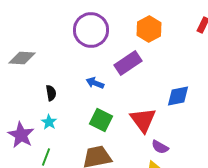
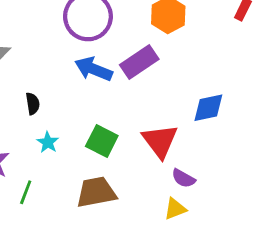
blue arrow: (95, 83) -> (94, 69), moved, size x1.5
cyan star: (49, 122) -> (48, 142), moved

